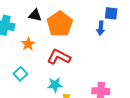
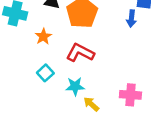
cyan square: (20, 74) -> (45, 73), moved

